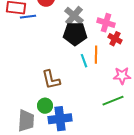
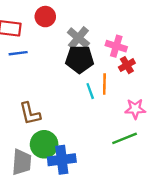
blue line: (28, 17) -> (18, 53), moved
red cross: (115, 39) -> (127, 65), turned 32
brown L-shape: (51, 80) -> (30, 114), moved
green circle: (45, 106) -> (44, 144), size x1.5

